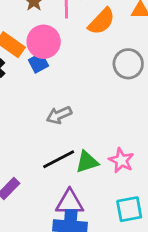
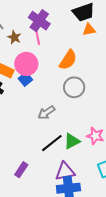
orange semicircle: (101, 21) -> (68, 60), moved
gray circle: (128, 64) -> (74, 87), moved

